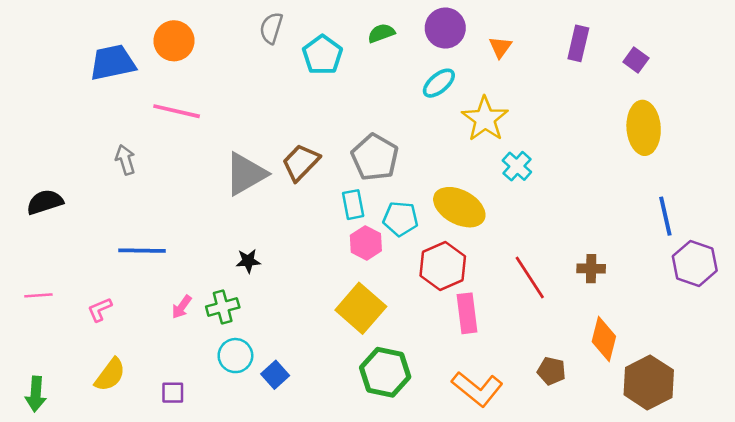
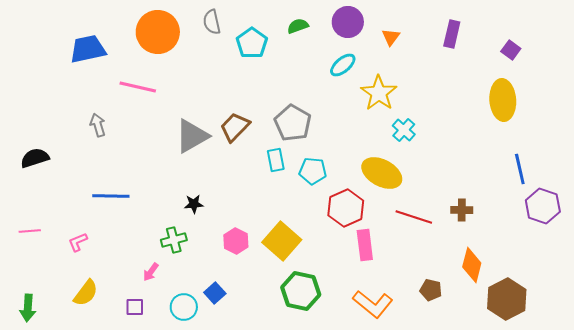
gray semicircle: (271, 28) -> (212, 22), turned -30
orange circle: (174, 41) -> (158, 32), moved, size x1.4
purple square: (636, 60) -> (511, 50), moved
yellow ellipse: (459, 207) -> (382, 173), moved
pink hexagon: (366, 243) -> (236, 241), moved
red line: (530, 278) -> (414, 217), turned -39
pink arrow: (182, 307) -> (151, 272), moved
cyan circle: (235, 356) -> (184, 307), moved

